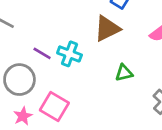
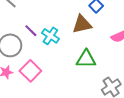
green triangle: (124, 73) -> (86, 59), size x1.5

